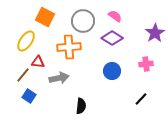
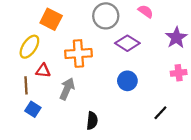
pink semicircle: (115, 16) -> (146, 11), moved
gray circle: (83, 21) -> (106, 16), moved
pink cross: (146, 64) -> (179, 73), moved
brown line: (23, 75) -> (26, 85), turned -42
gray arrow: (59, 78) -> (67, 89), turned -54

